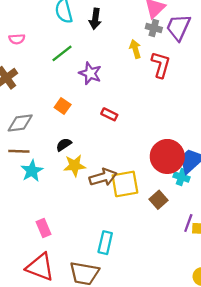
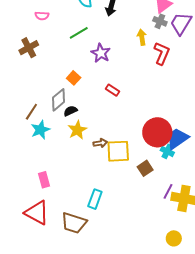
gray diamond: (20, 123) -> (58, 100), moved, turned -40
brown line: (19, 151) -> (31, 112), turned -66
yellow star: (75, 166) -> (77, 130), turned -30
brown arrow: (103, 177) -> (100, 143), size x0.6

